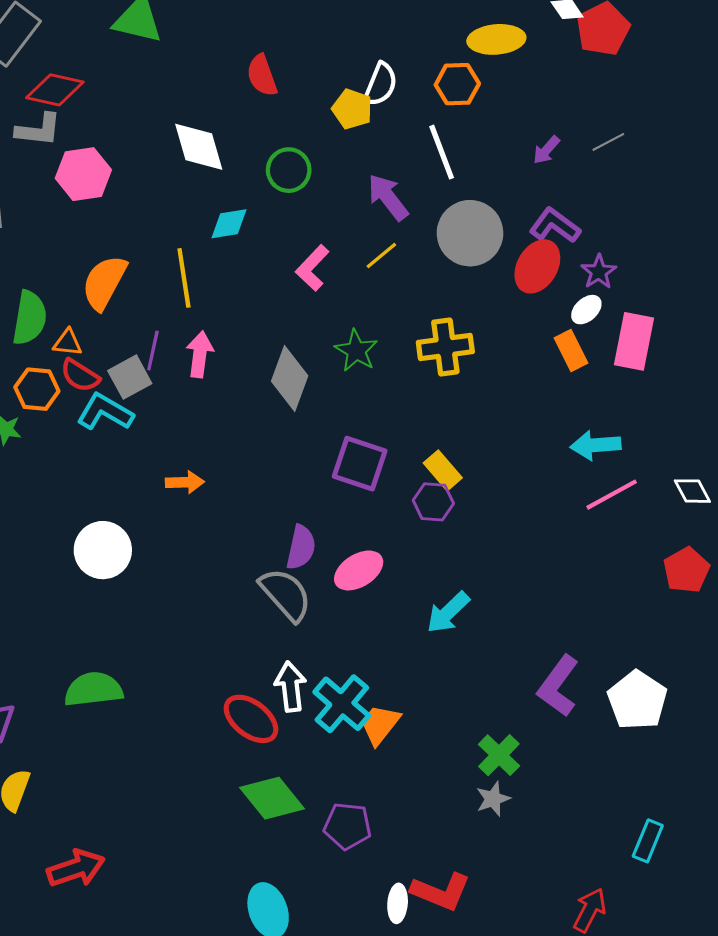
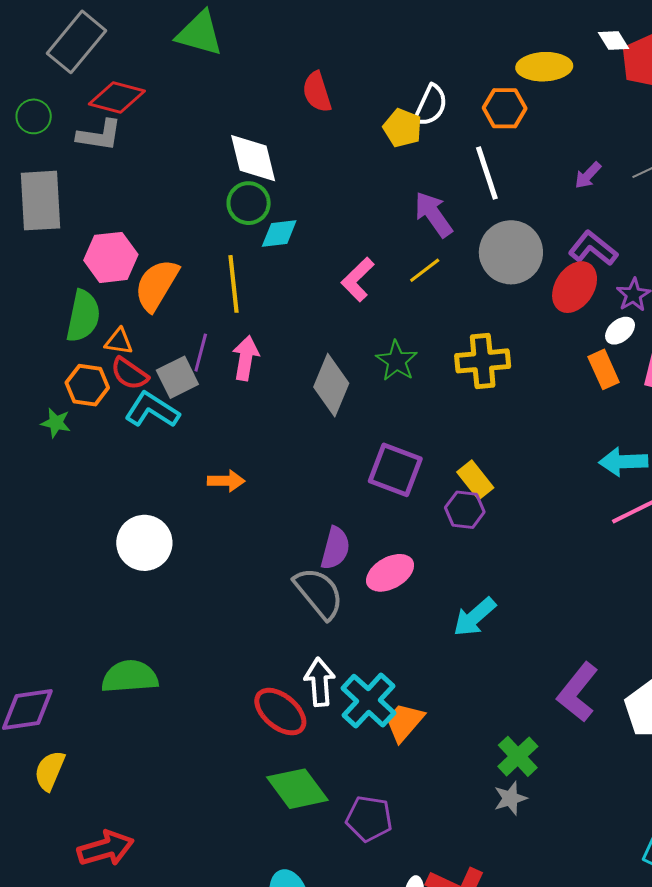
green circle: (289, 170) -> (249, 203), moved
pink hexagon: (83, 174) -> (111, 257), moved

